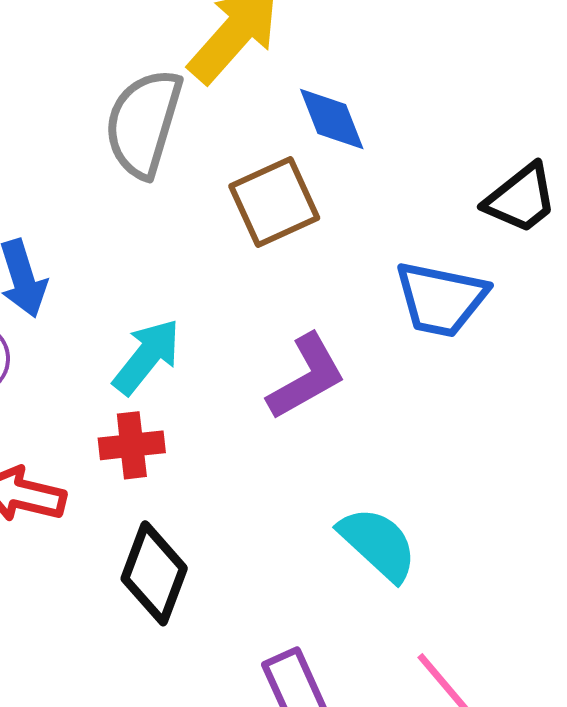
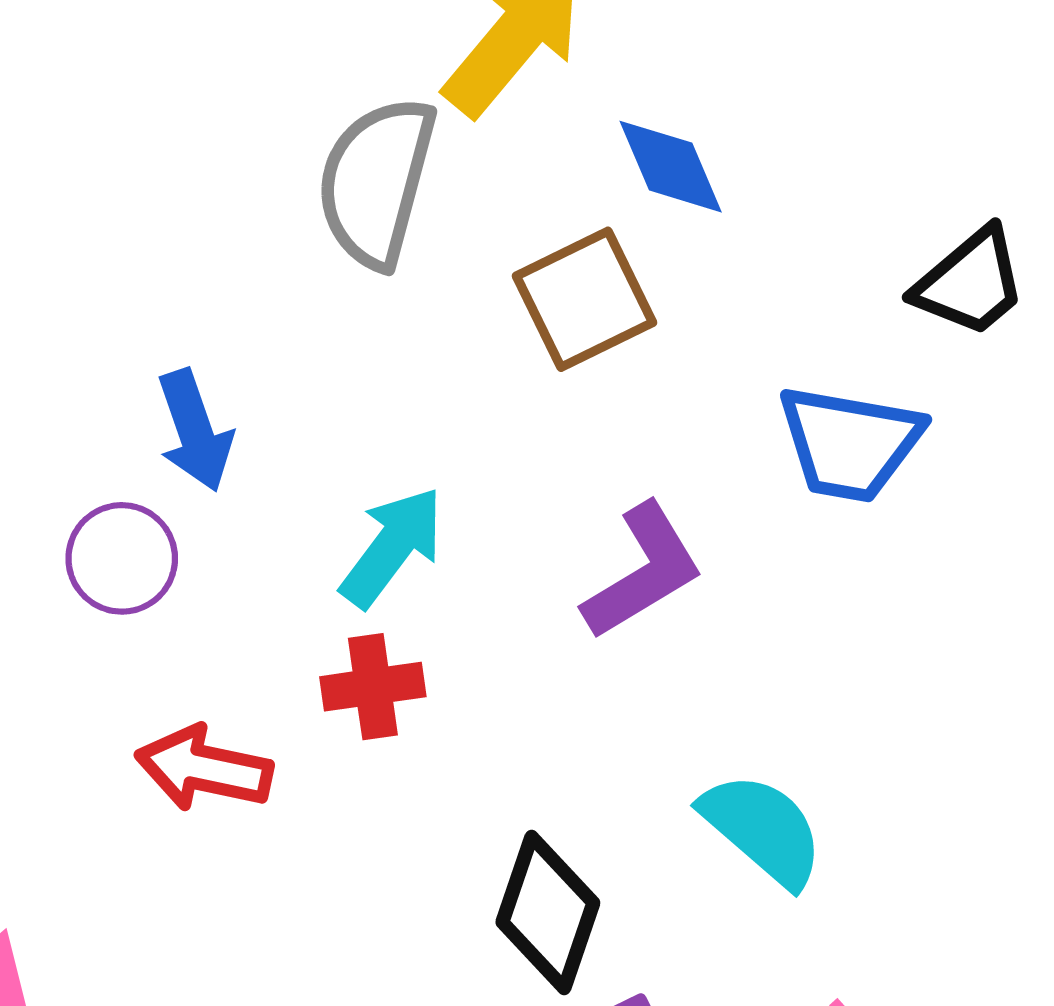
black diamond: (154, 573) -> (548, 912), moved

